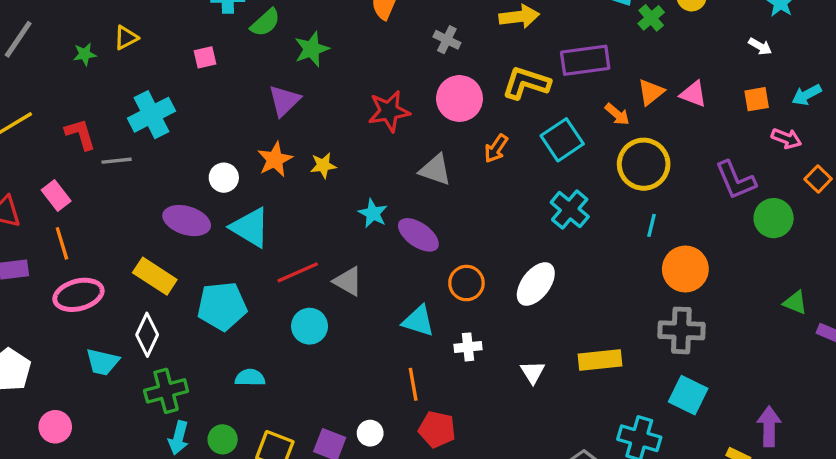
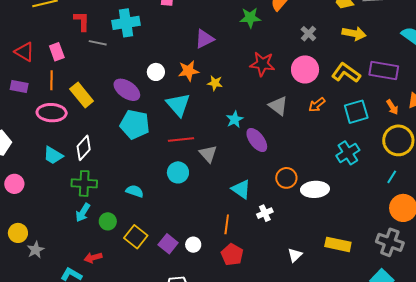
green star: (312, 49) -> (250, 18), moved
cyan triangle: (250, 227) -> (178, 105), moved
yellow rectangle: (155, 276) -> (82, 95), moved
orange circle: (466, 283) -> (286, 178), moved
white ellipse: (536, 284) -> (315, 189), turned 32
cyan pentagon: (222, 306) -> (135, 124), moved
white cross: (468, 347) -> (265, 213), turned -35
white triangle: (533, 372) -> (295, 255), moved

